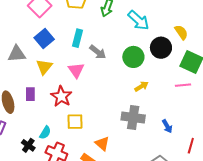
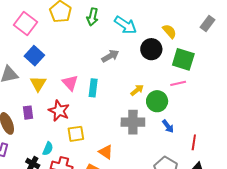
cyan rectangle: (77, 38) -> (93, 88), moved
gray arrow: (98, 52) -> (110, 56), moved, turned -60
green circle: (133, 57) -> (157, 101), moved

